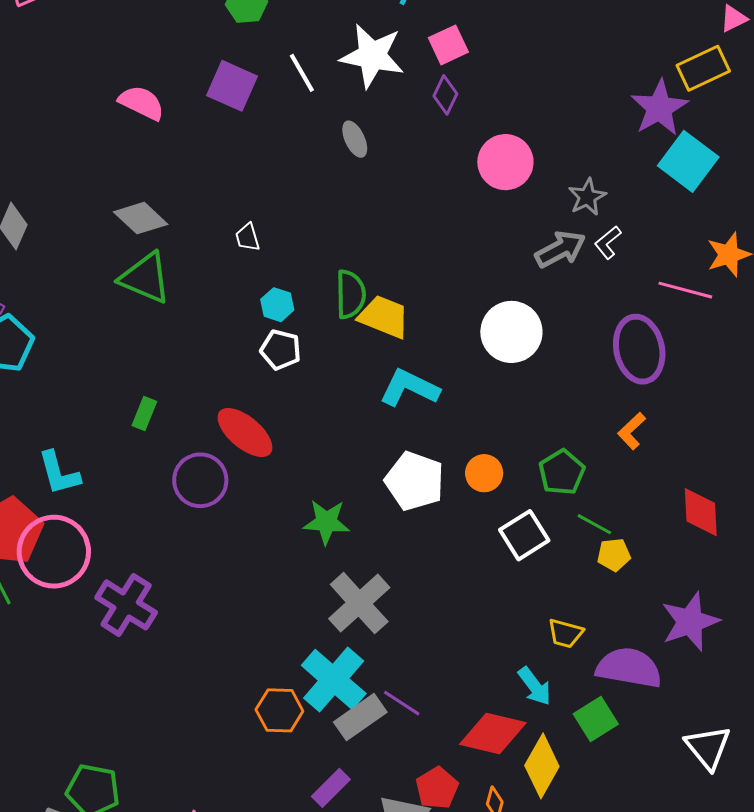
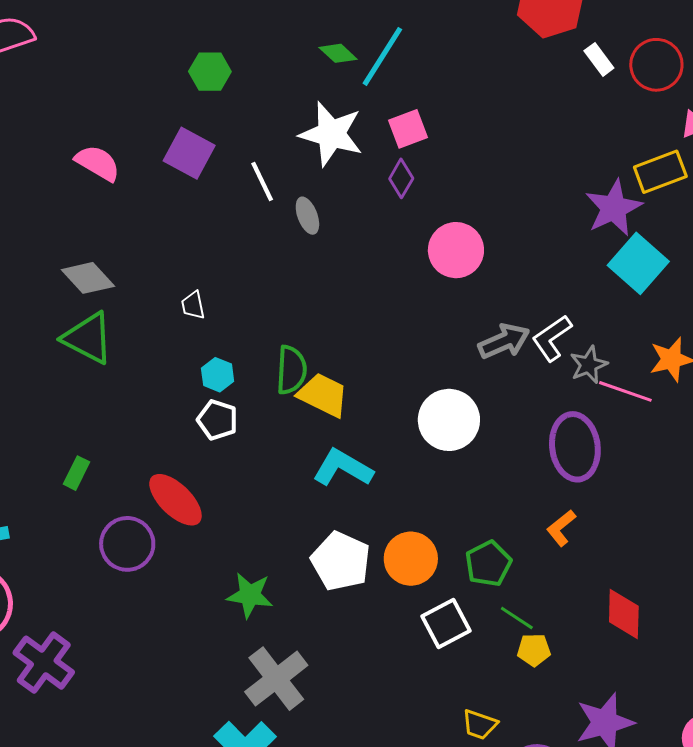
white line: (302, 73) -> (262, 181), moved
gray star: (587, 197) -> (589, 365), moved
white L-shape: (608, 242) -> (552, 338), size x1.4
orange circle: (484, 473) -> (411, 559), size x1.4

